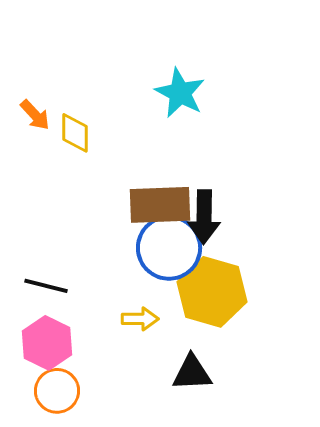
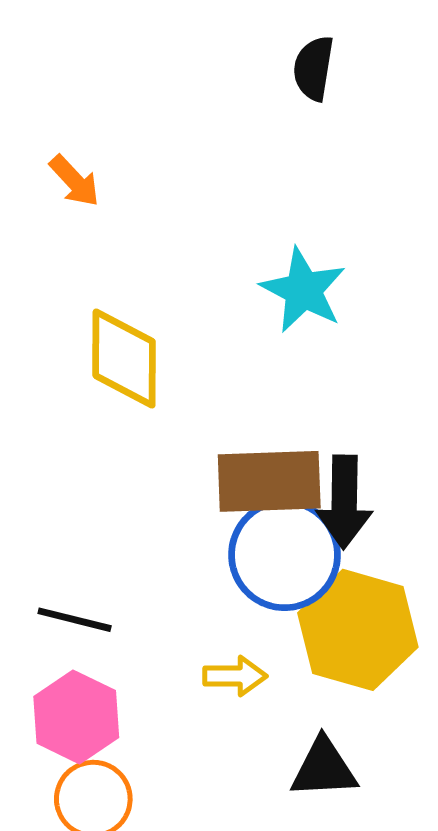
orange arrow: (35, 115) -> (75, 181), moved
yellow diamond: (75, 133) -> (124, 358), size x1.5

